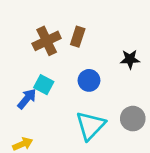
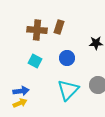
brown cross: (47, 41) -> (37, 30), turned 30
blue arrow: (27, 99) -> (21, 91), moved, turned 42

